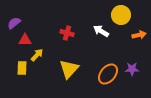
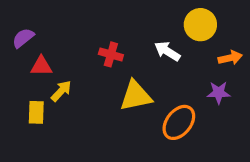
yellow triangle: (69, 69) -> (136, 96), moved, turned 35
purple star: (132, 69) -> (219, 93), moved

